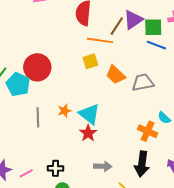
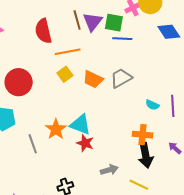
brown line: (117, 26) -> (77, 20), moved, turned -30
green square: (153, 27) -> (114, 23), turned 30
red circle: (37, 67) -> (19, 82), moved
orange star: (64, 111) -> (56, 129), size x1.5
orange cross: (148, 131) -> (143, 135), moved

